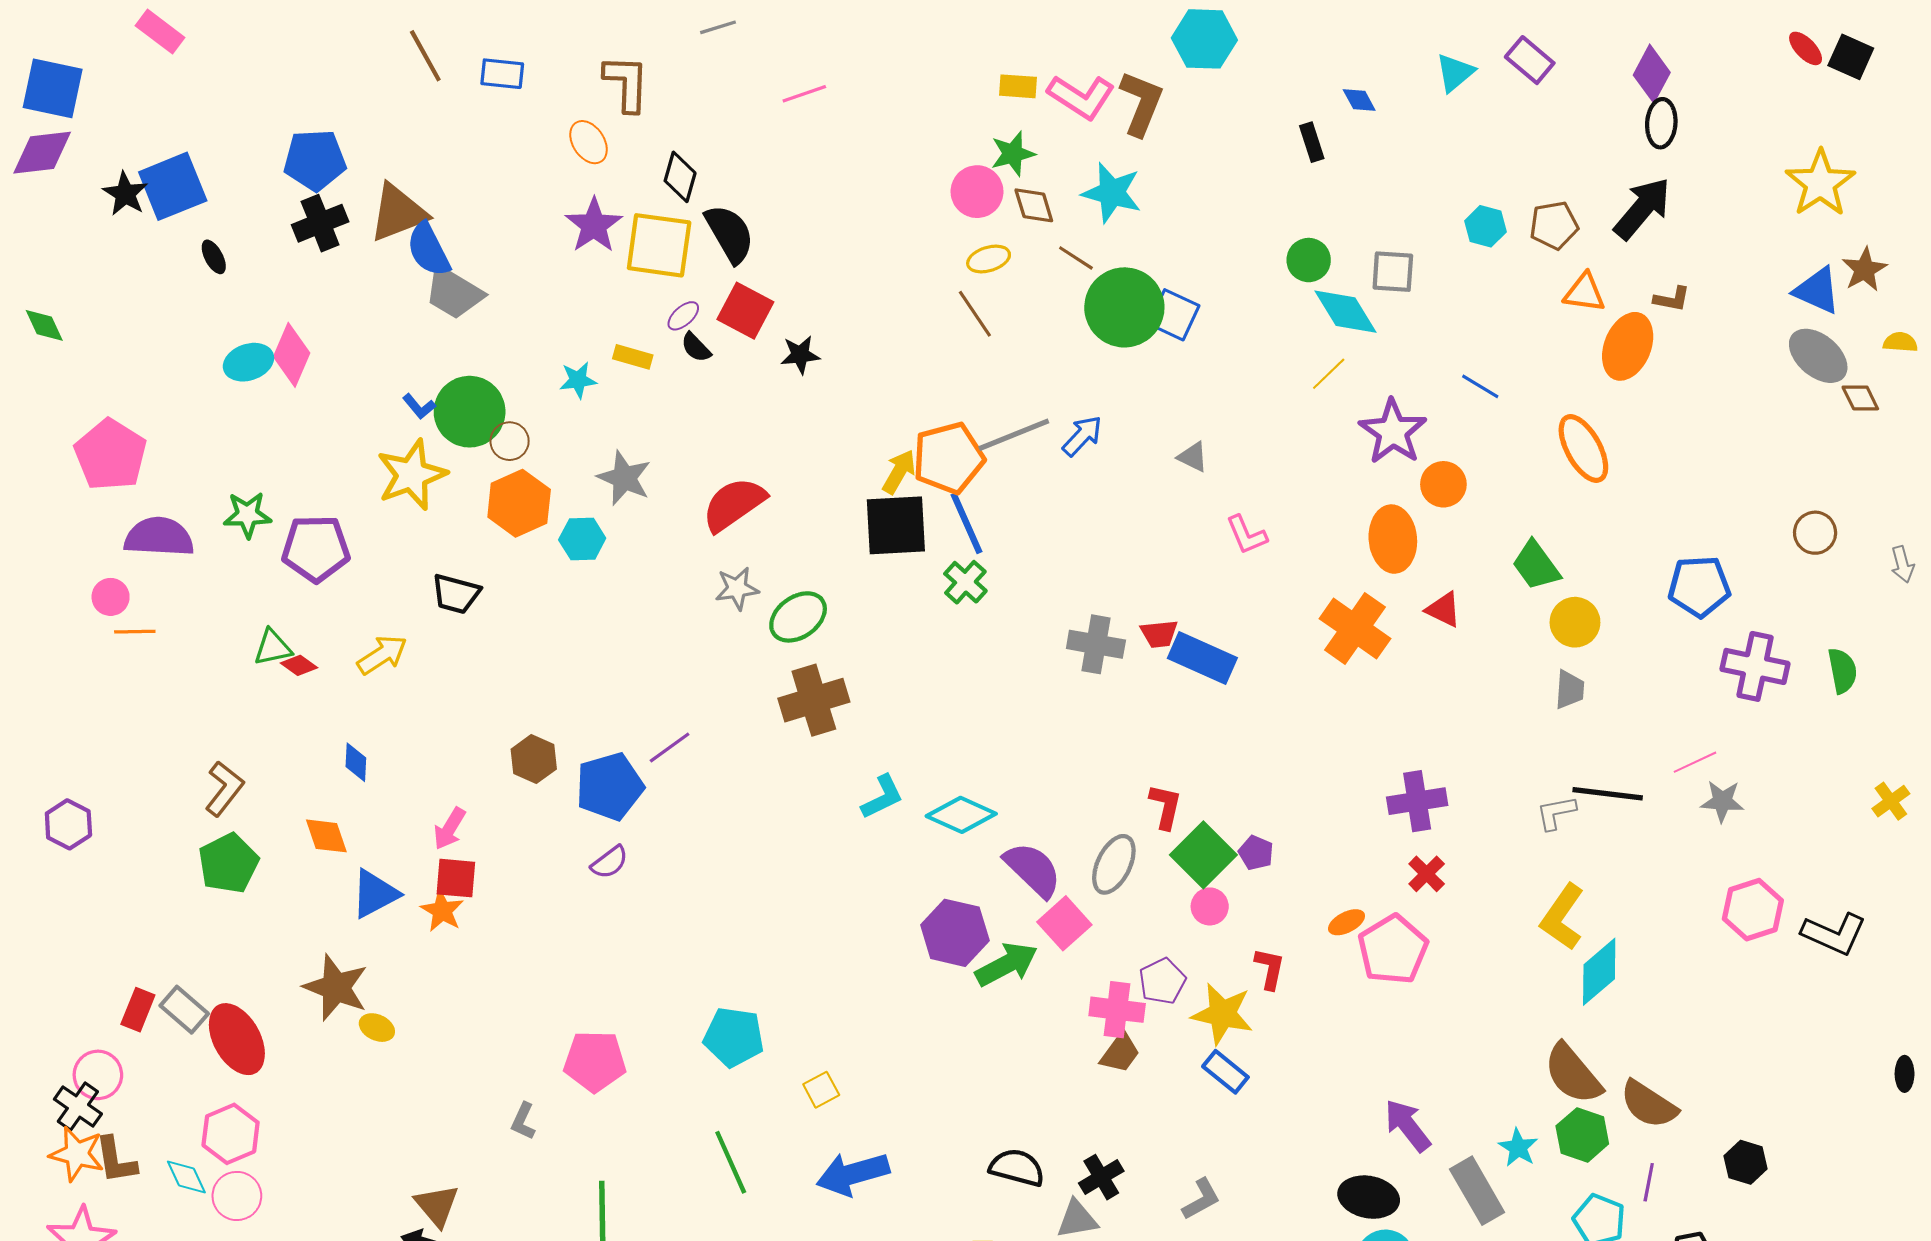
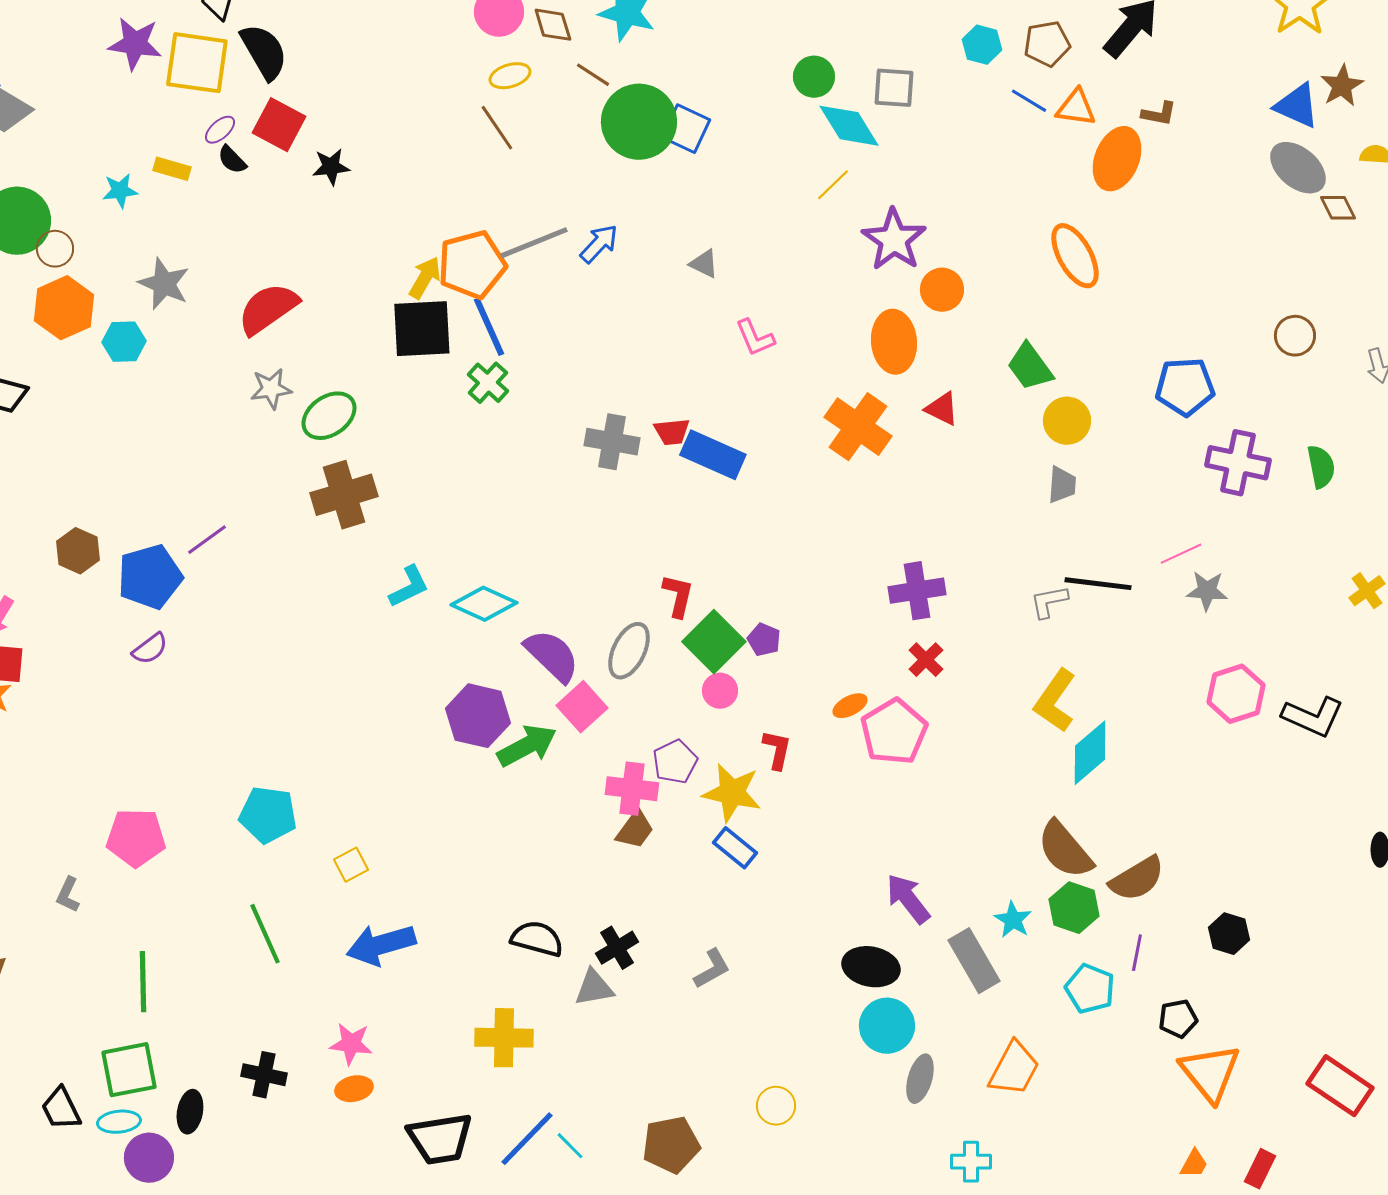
purple star: (594, 225) -> (135, 44), turned -30
blue line: (1480, 386) -> (1029, 101), moved
brown semicircle: (1649, 1104) -> (1137, 879), turned -64

